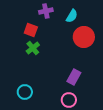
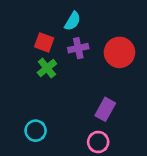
purple cross: (46, 11) -> (78, 48), moved
cyan semicircle: (72, 16) -> (73, 21), moved

